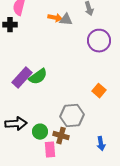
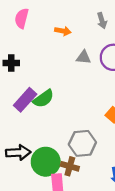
gray triangle: (66, 20) -> (84, 57), moved
black cross: (10, 25) -> (11, 63), moved
green circle: (40, 132) -> (46, 162), size x1.6

